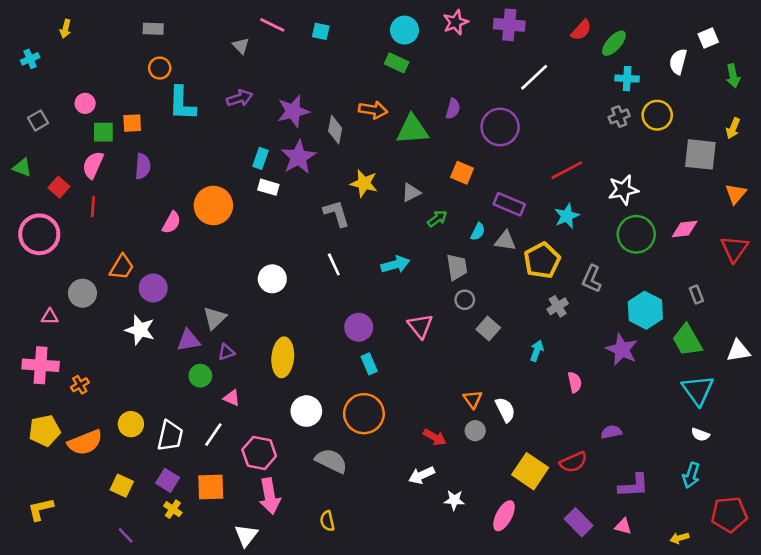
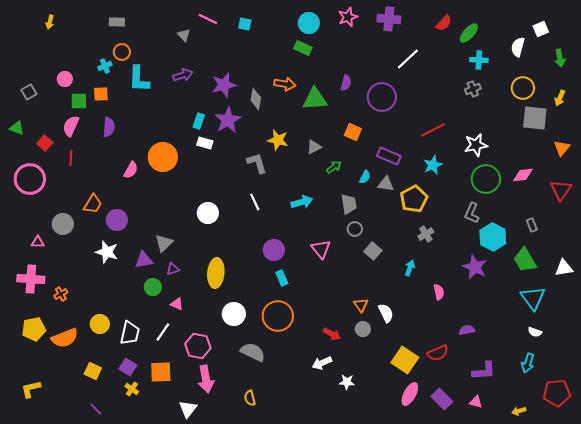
cyan cross: (30, 59) -> (105, 66), moved
yellow circle: (657, 115) -> (523, 88), moved
gray L-shape: (592, 279) -> (472, 213), moved
pink ellipse: (504, 516) -> (410, 394), moved

